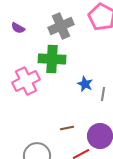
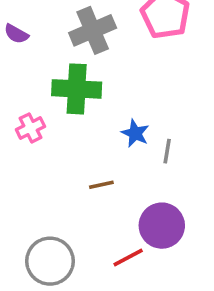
pink cross: (26, 81) -> (30, 128), size x0.6
brown line: (67, 128) -> (101, 185), moved

